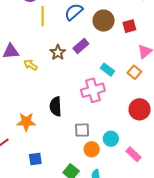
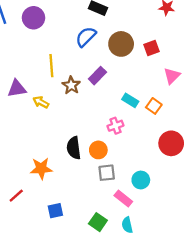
yellow line: (43, 16) -> (51, 66), moved
orange square: (134, 72) -> (154, 106), moved
pink cross: (93, 90) -> (115, 126), size x0.6
orange circle: (92, 149) -> (98, 150), moved
pink rectangle: (133, 154) -> (123, 198), moved

